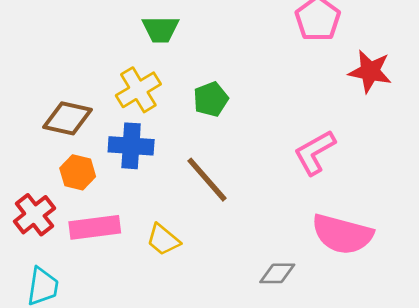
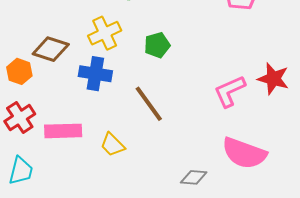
red star: (370, 71) -> (273, 79), moved
orange hexagon: (78, 172) -> (19, 71), moved

